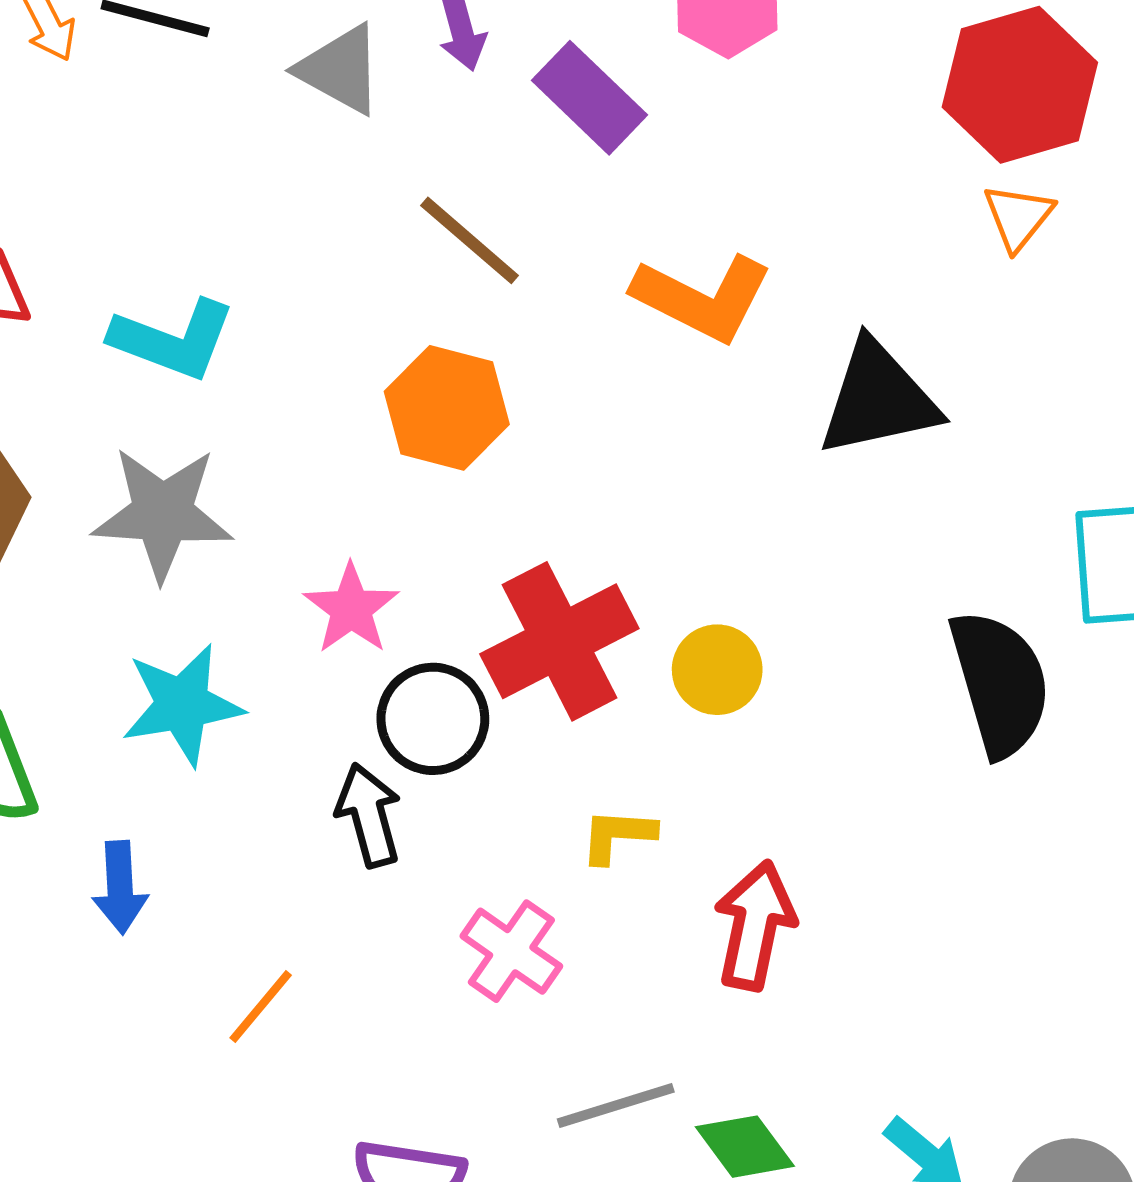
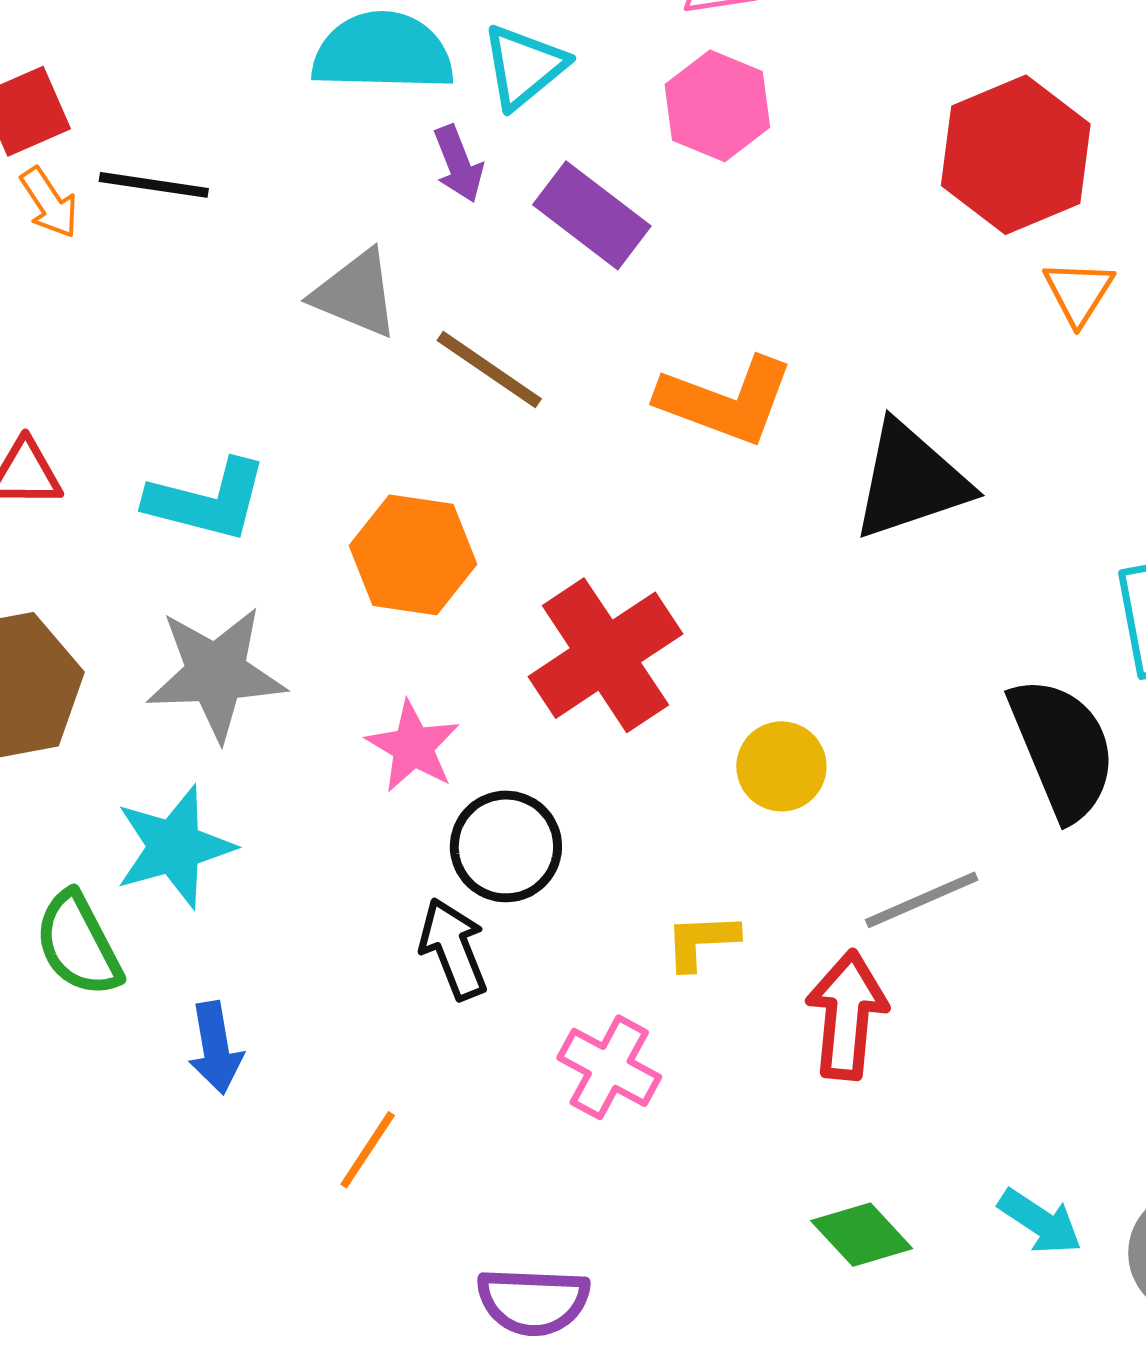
gray triangle: (340, 69) -> (356, 294), moved
orange triangle: (1018, 217) -> (1079, 292), moved
orange hexagon: (447, 408) -> (413, 555), moved
red cross: (559, 641) -> (605, 655), moved
cyan star: (182, 705) -> (174, 847), moved
gray line: (616, 1105) -> (922, 900), moved

